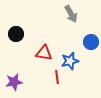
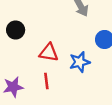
red line: (57, 77) -> (46, 81), moved

